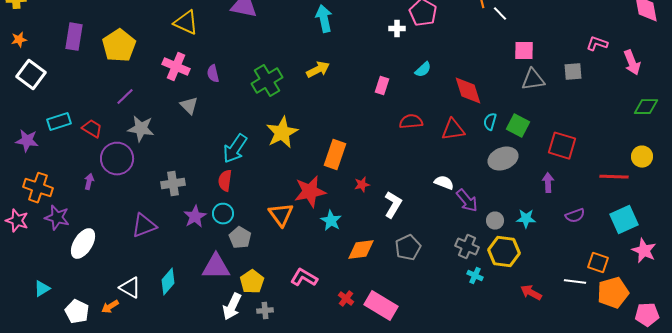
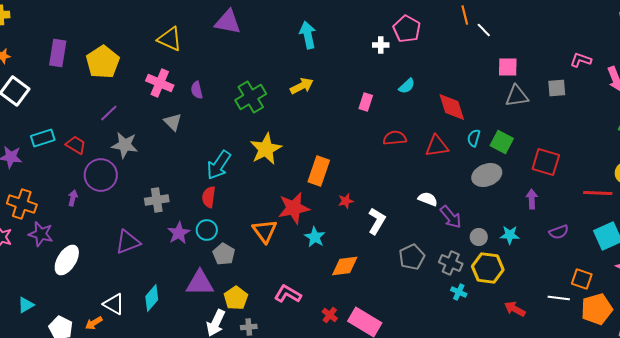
gray pentagon: (408, 248) -> (412, 257), moved

